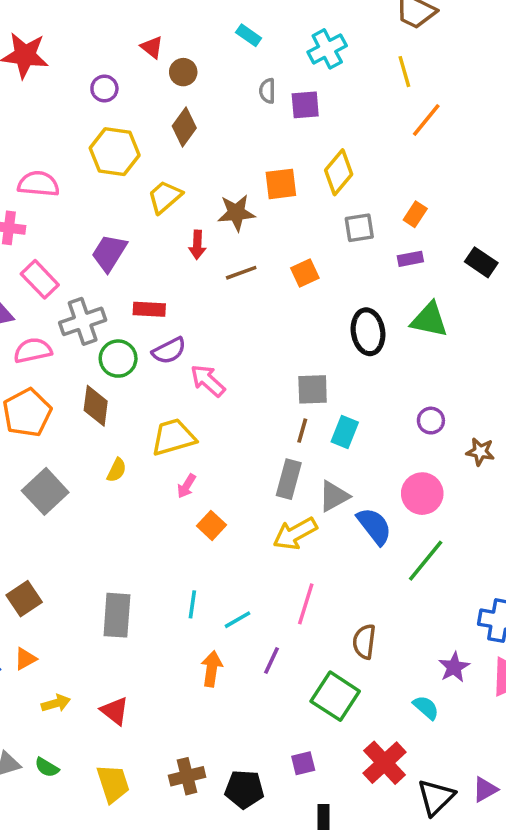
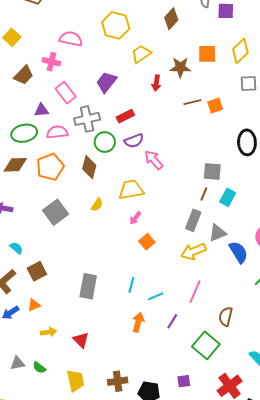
brown diamond: (184, 127) -> (171, 19), moved
brown line: (241, 273) -> (192, 102), moved
red rectangle: (149, 309) -> (125, 116), turned -36

